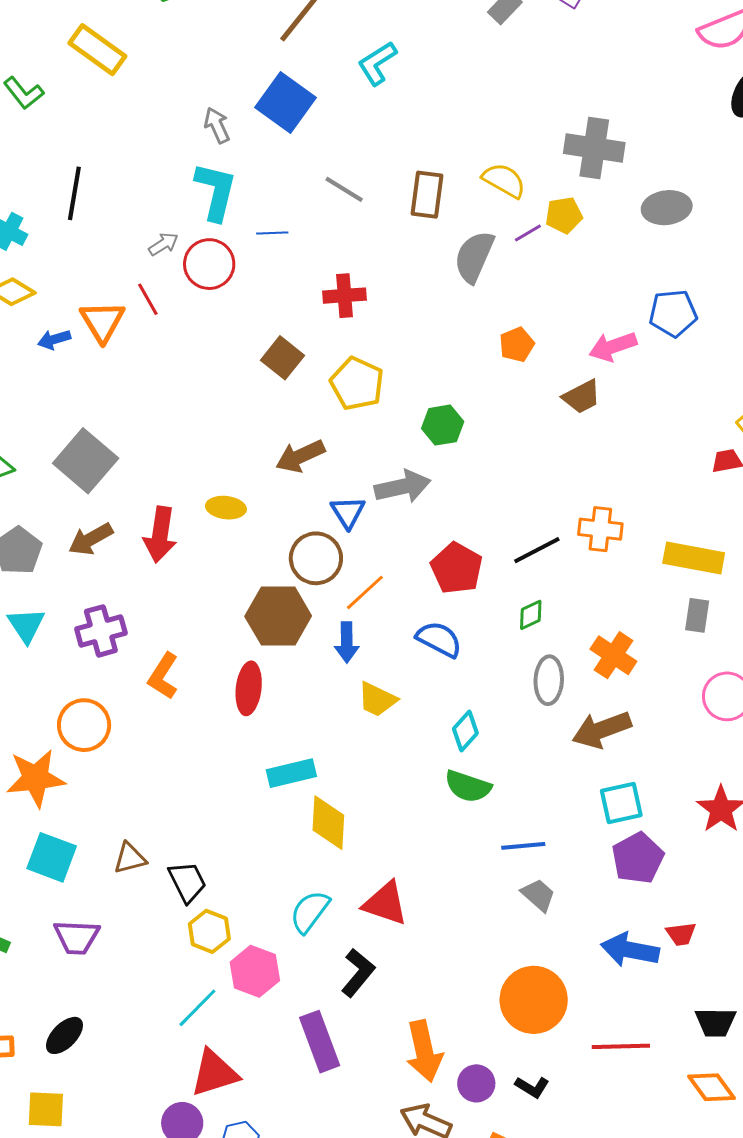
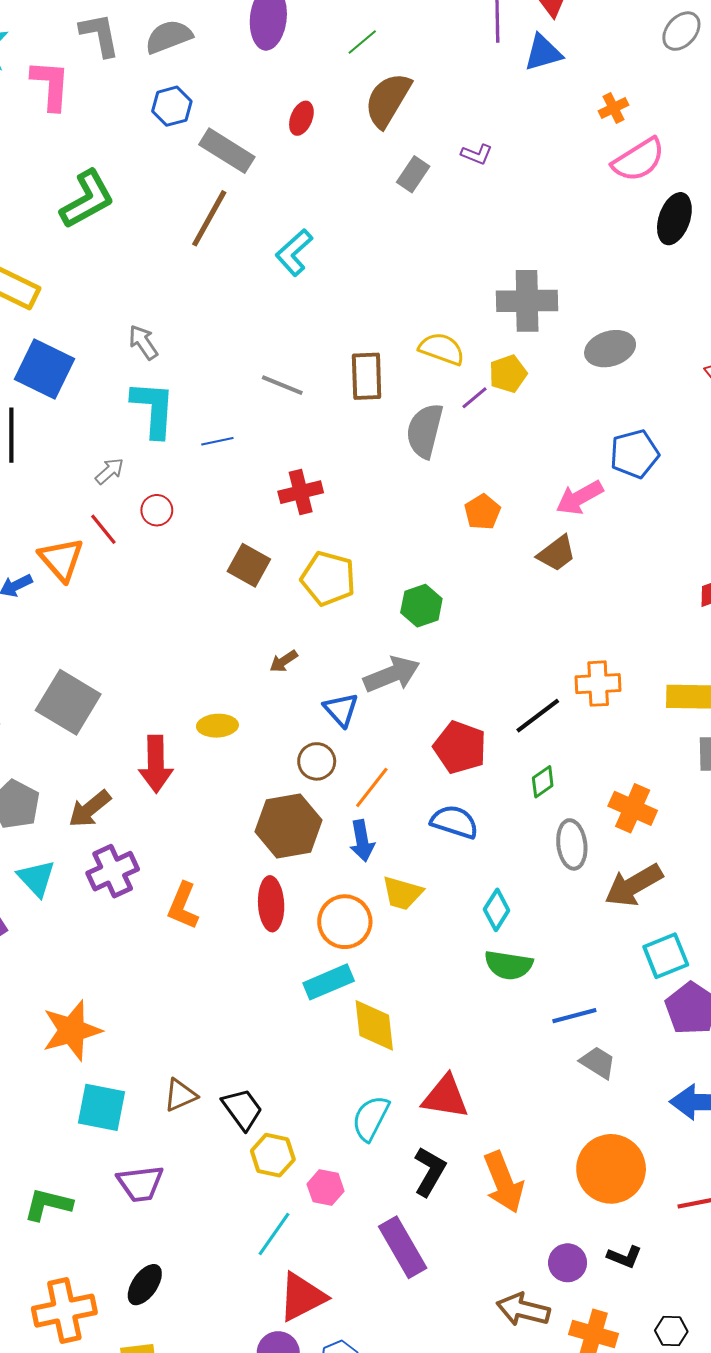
blue square: (285, 103) -> (44, 369), moved
red circle: (209, 264) -> (157, 510), moved, size x0.6
brown arrow: (300, 456) -> (284, 661), size x0.6
brown arrow: (91, 539) -> (90, 809), moved
brown circle: (316, 558) -> (317, 761), size x0.7
orange circle: (84, 725) -> (345, 922), moved
pink hexagon: (255, 971) -> (326, 1188), size x0.7
orange arrow: (424, 1051) -> (504, 1182), moved

